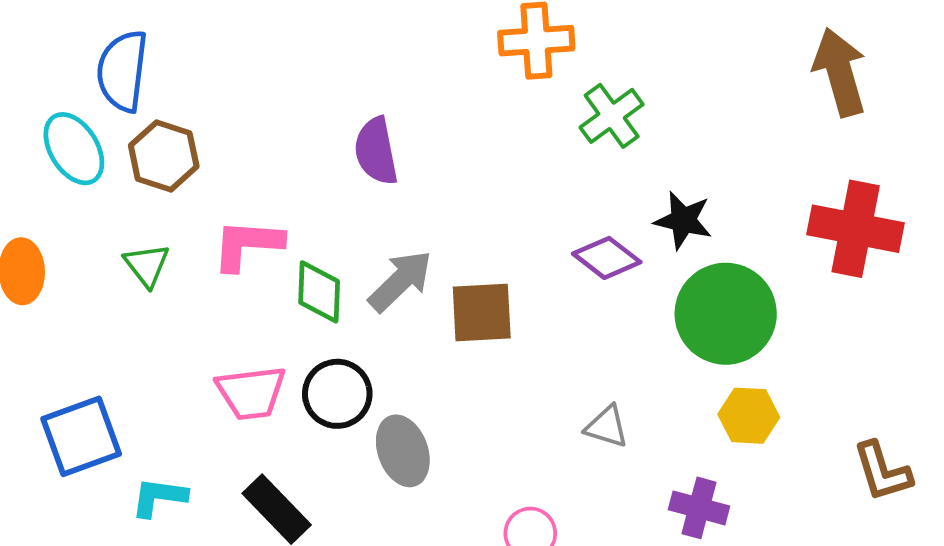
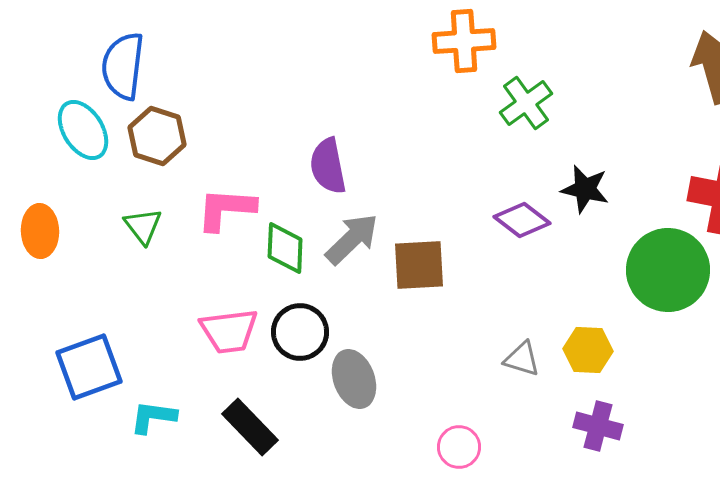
purple semicircle: (376, 151) -> (328, 166), moved
green circle: (726, 314) -> (668, 270), moved
yellow hexagon: (749, 416) -> (588, 350), moved

